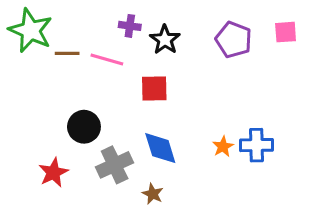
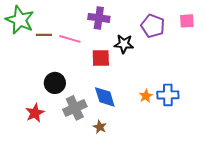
purple cross: (130, 26) -> (99, 18), moved, size x1.5
black star: (165, 40) -> (124, 44), moved, turned -30

